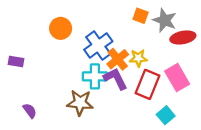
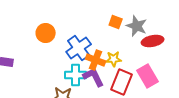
orange cross: (118, 59) -> (96, 60), turned -30

